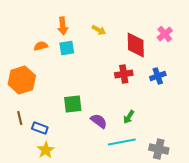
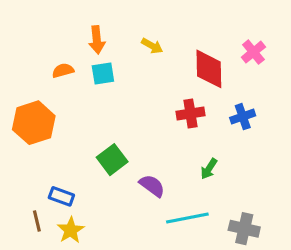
green square: (73, 104) -> (112, 160), turned -30
green arrow: (129, 117) -> (209, 169), moved
brown line: (20, 118) -> (37, 221), moved

